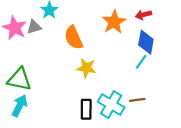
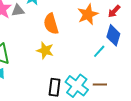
red arrow: (143, 15) -> (114, 11), turned -40
cyan line: (141, 62) -> (99, 51), moved
yellow star: (86, 68) -> (45, 50), moved

